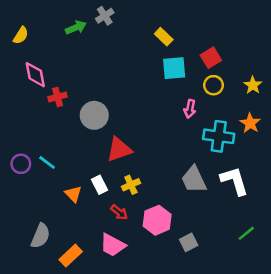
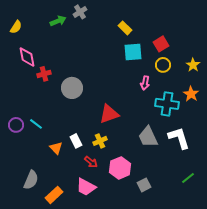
red triangle: (119, 149) -> (109, 114), moved

